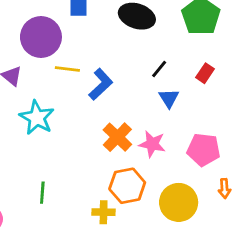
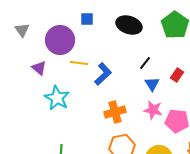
red rectangle: (205, 73) -> (177, 75), moved
orange cross: (117, 137) -> (115, 112), turned 30
pink star: (152, 144) -> (153, 110), moved

